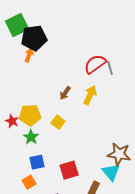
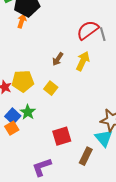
green star: (31, 137) -> (28, 112), moved
blue square: (37, 162) -> (13, 116), moved, turned -35
orange square: (29, 182) -> (12, 128), moved

